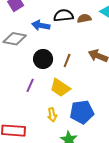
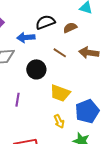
brown semicircle: (84, 18) -> (70, 28), moved
brown line: (67, 60) -> (60, 53), moved, turned -64
purple line: (30, 85) -> (18, 100), moved

